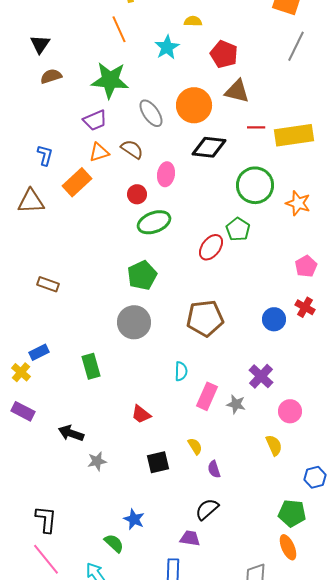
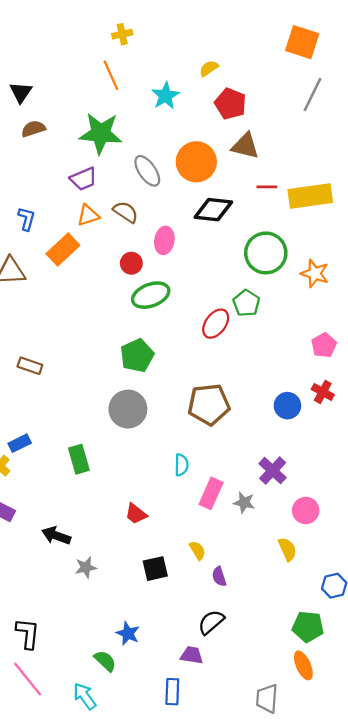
yellow semicircle: (193, 21) -> (209, 68), moved, turned -36

